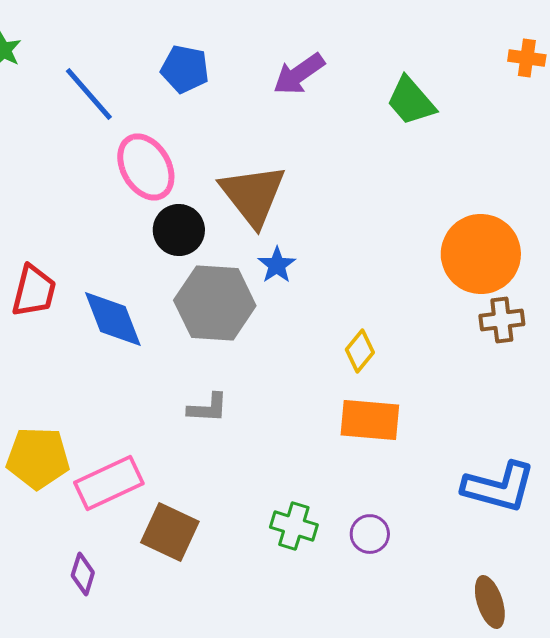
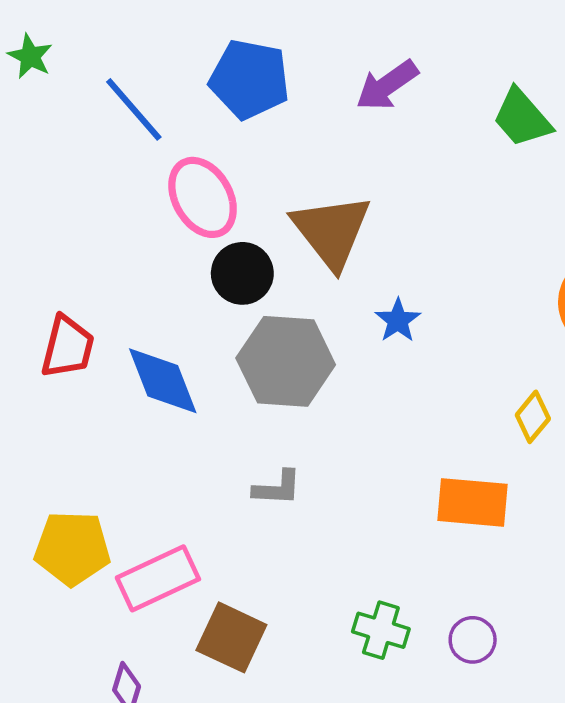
blue pentagon: (185, 69) -> (250, 79), size x1.4
blue star: (277, 265) -> (398, 320), moved
yellow diamond: (360, 351) -> (533, 417), moved

